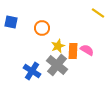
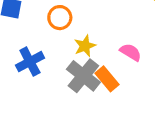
orange rectangle: (73, 51) -> (107, 79), moved, turned -42
blue cross: (32, 71) -> (30, 62), moved, turned 30

